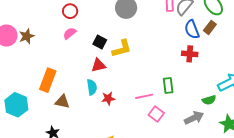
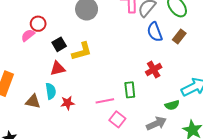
red circle: (70, 11) -> (38, 24), moved
brown rectangle: (210, 27) -> (179, 37), moved
black square: (100, 42) -> (59, 44), turned 32
red cross: (190, 54) -> (154, 70), moved, turned -35
brown triangle: (62, 102) -> (33, 101), moved

